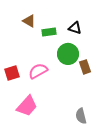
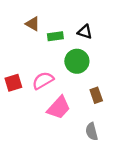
brown rectangle: (85, 67) -> (96, 95), moved
pink trapezoid: (27, 106) -> (59, 108), moved

